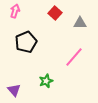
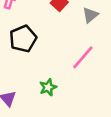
gray triangle: (80, 23) -> (90, 15), turned -40

